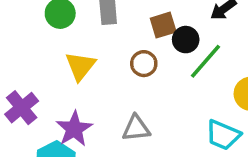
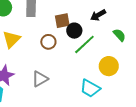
gray triangle: (136, 128) -> (40, 79), turned -30

